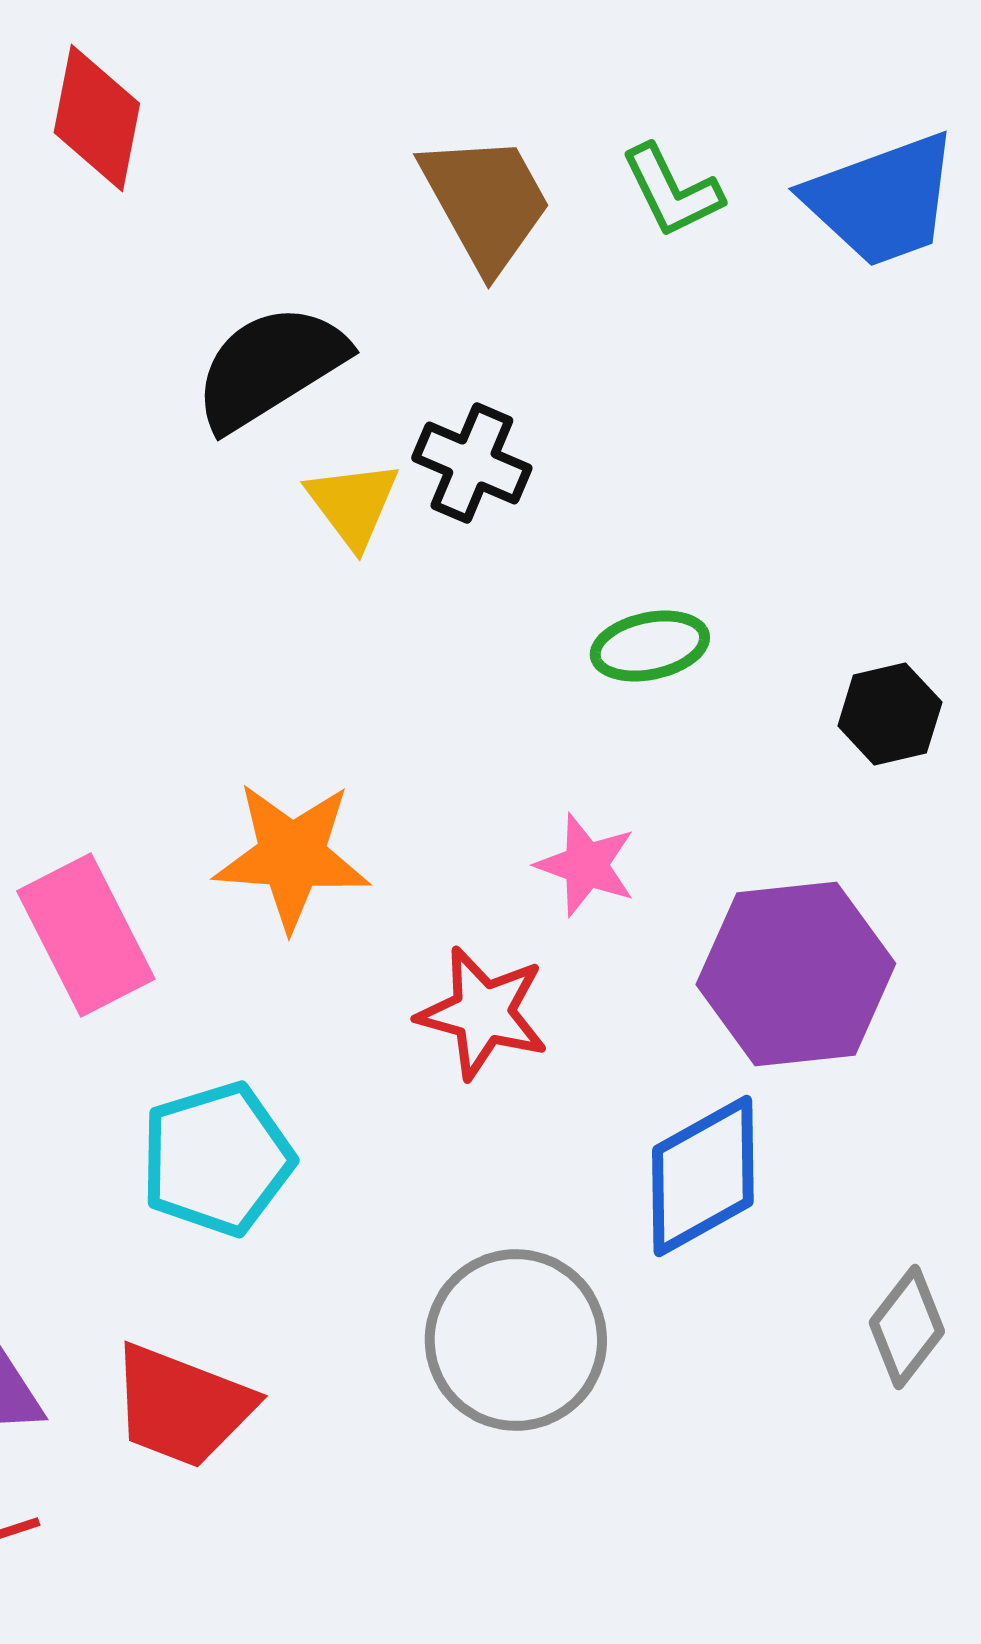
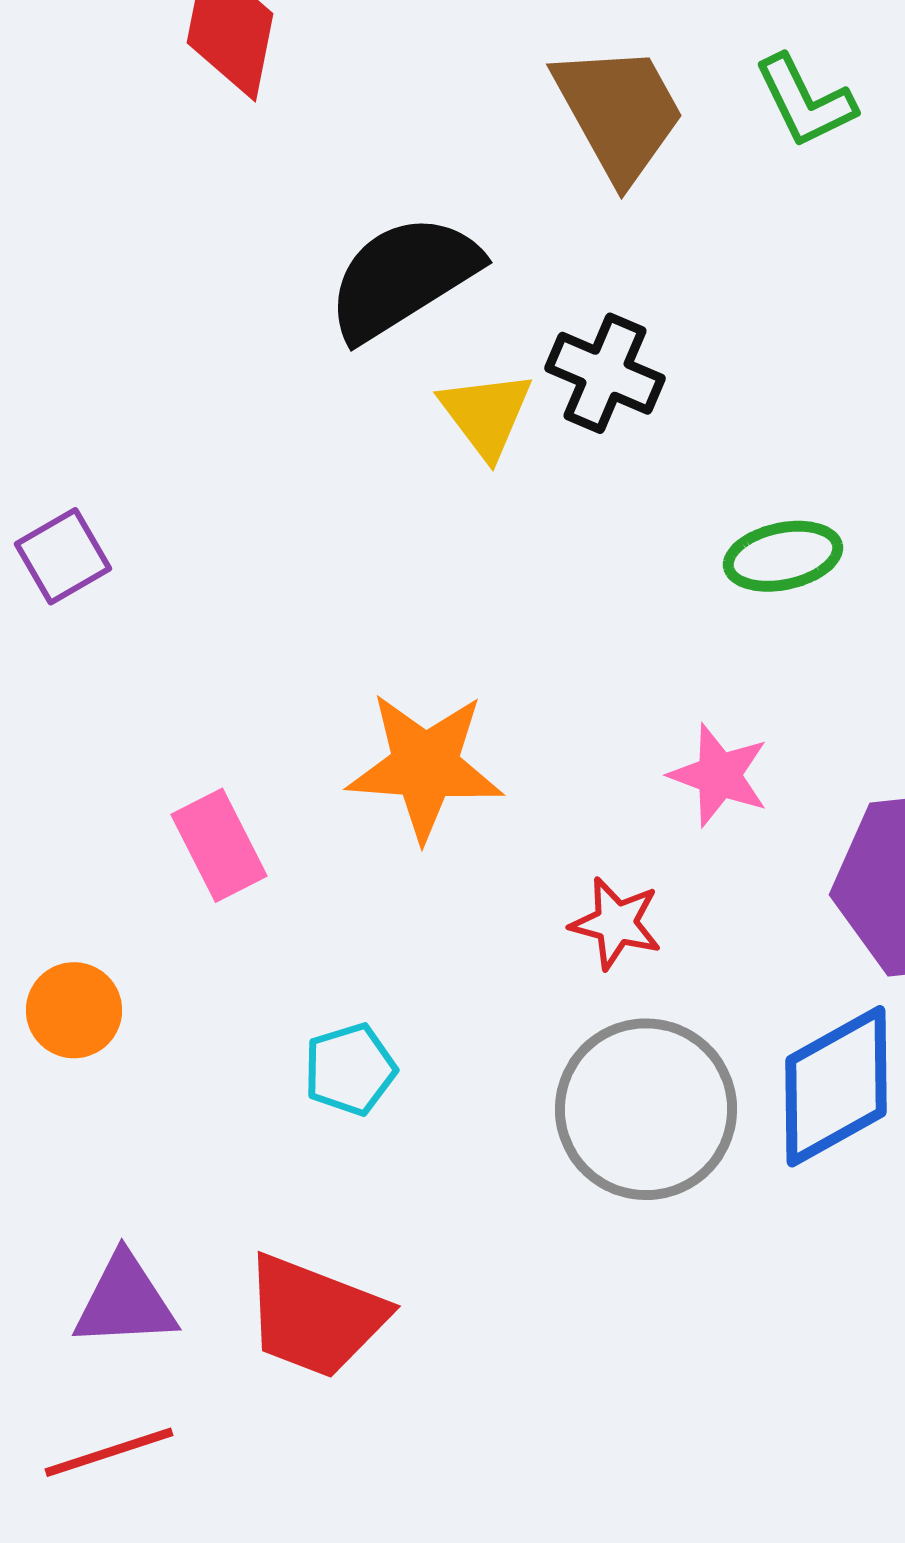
pink rectangle: (86, 935) -> (219, 845), size x0.7
red star: (483, 1013) -> (616, 923), size x0.7
cyan pentagon: (217, 1159) -> (350, 1069), size x0.6
gray circle: (516, 1340) -> (646, 1109), moved

